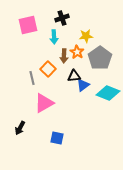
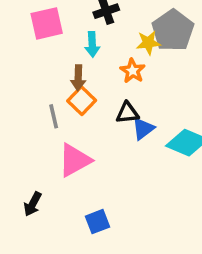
brown arrow: (64, 56) -> (78, 78), moved
gray pentagon: (100, 58) -> (173, 30), moved
blue square: (57, 138) -> (97, 222), turned -32

